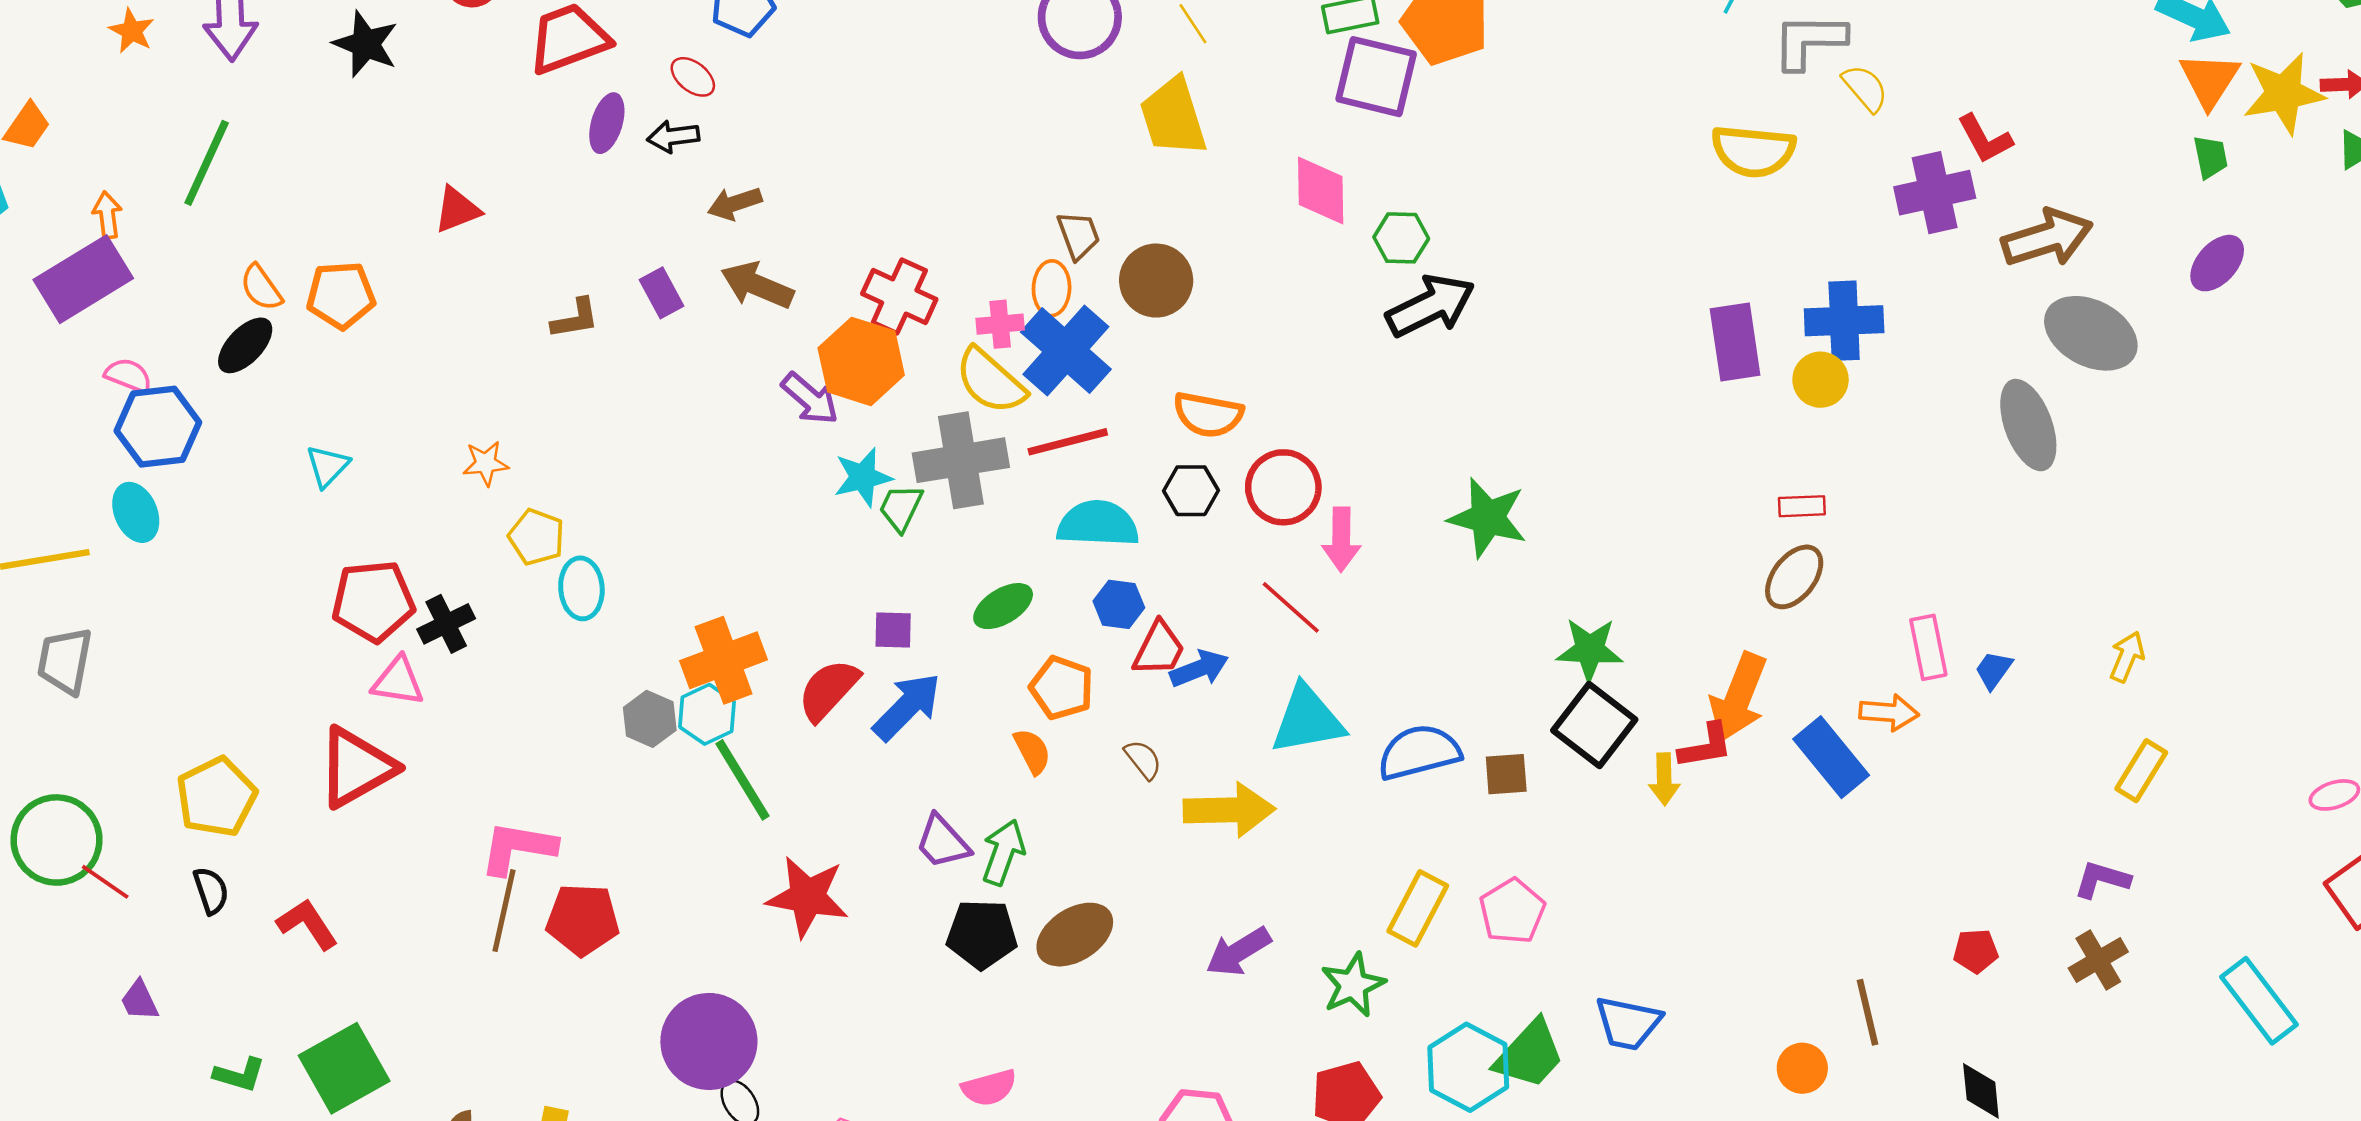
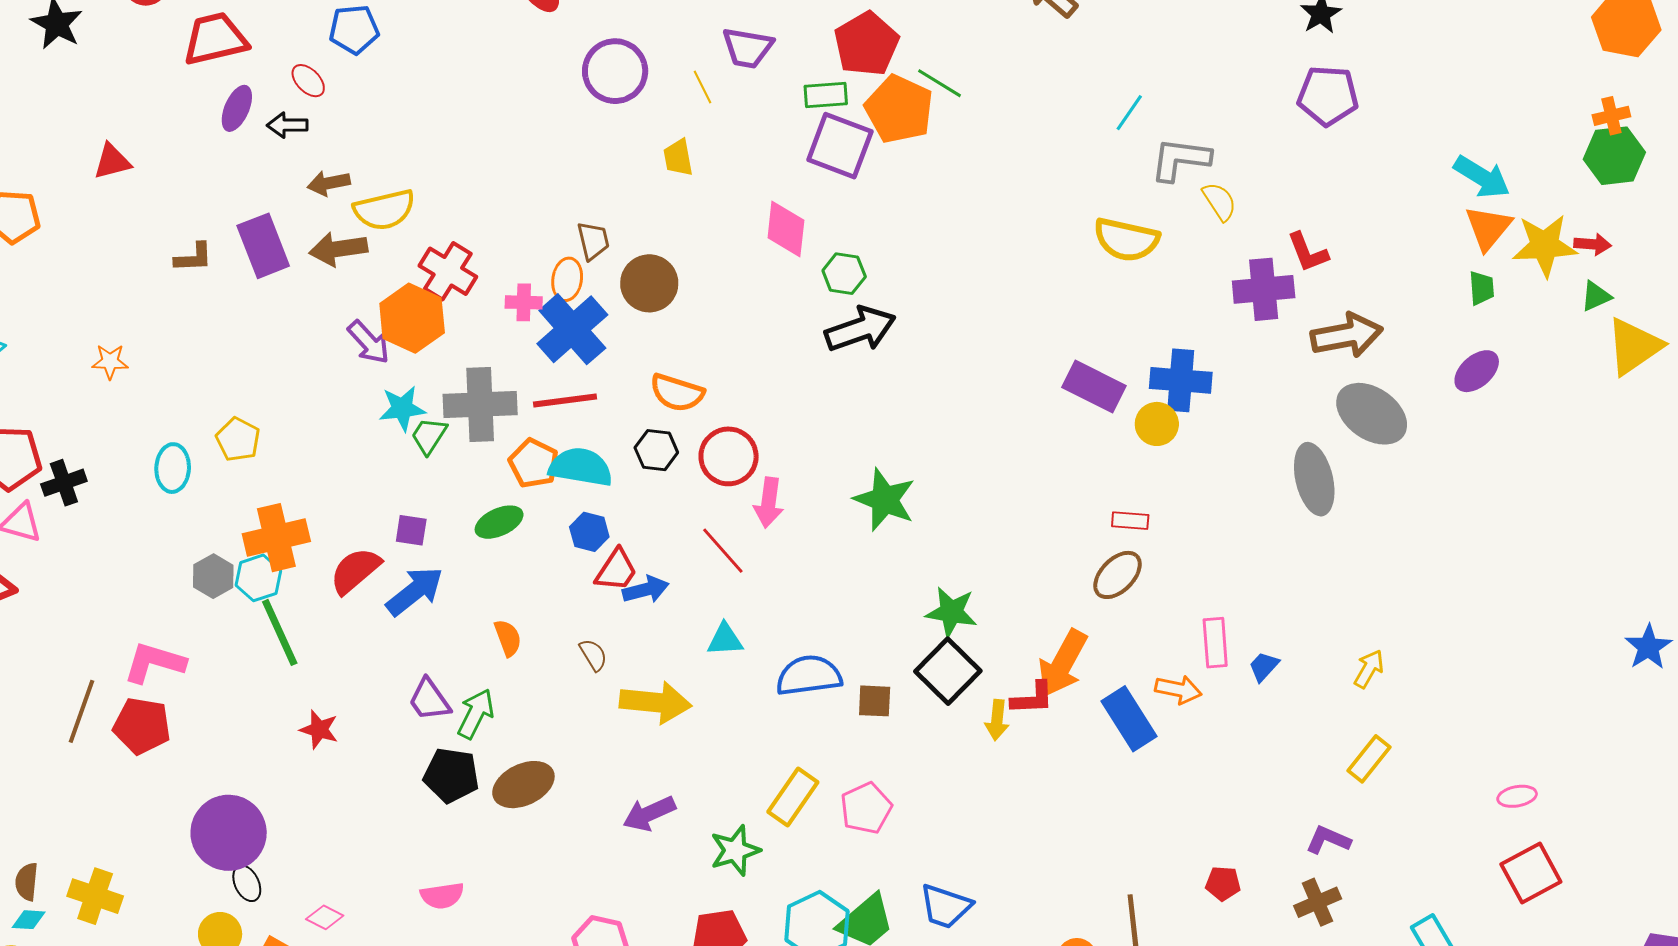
yellow trapezoid: (1173, 117) -> (678, 158), size x0.6
brown arrow: (757, 285) -> (338, 249), turned -38
purple rectangle: (662, 293) -> (263, 246), size x1.6
purple rectangle: (1735, 342) -> (1094, 387), turned -62
yellow semicircle: (990, 381) -> (384, 210), moved, turned -62
yellow pentagon: (536, 537) -> (238, 439), moved
orange pentagon: (1062, 688) -> (534, 463), moved
cyan triangle: (1307, 720) -> (725, 640), size x0.6
pink L-shape: (518, 848) -> (154, 663), moved
red star: (807, 897) -> (319, 730), size x0.6

